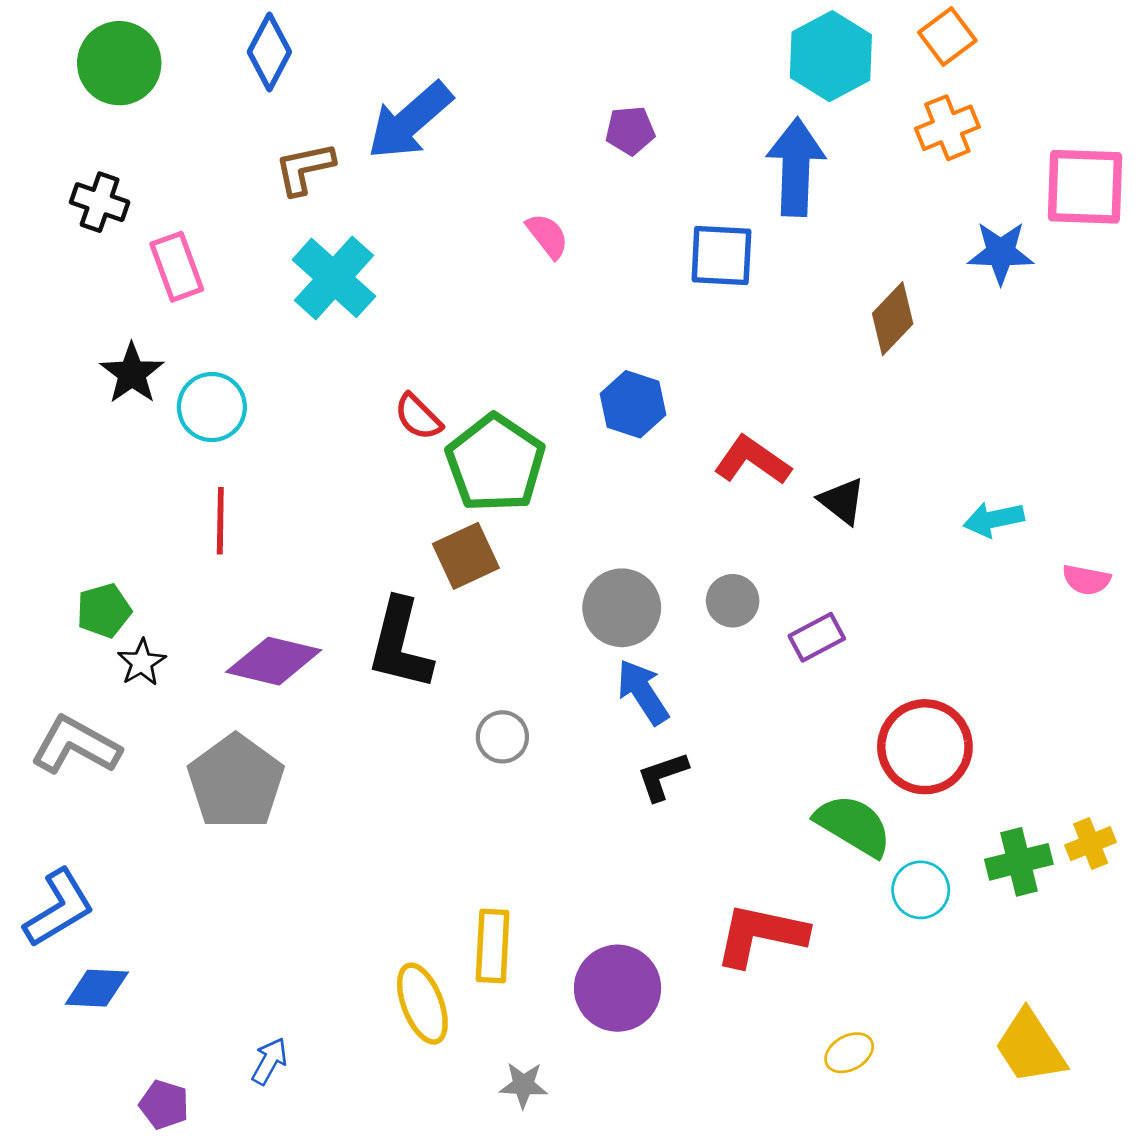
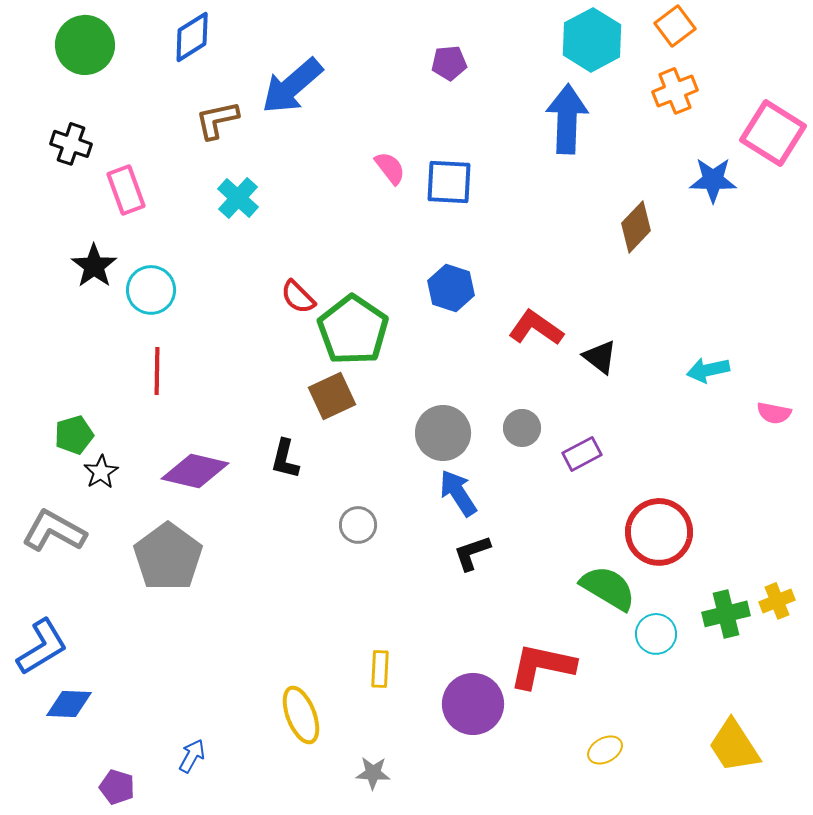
blue diamond: (269, 52) -> (192, 37), turned 30
purple pentagon: (630, 131) -> (449, 63), moved
pink square: (1085, 187) -> (773, 133), turned 30
blue square: (721, 255) -> (449, 182), moved
cyan cross: (334, 278) -> (238, 198), size x0.7
black L-shape: (400, 644) -> (285, 459), size x0.6
yellow rectangle: (493, 946) -> (380, 669), moved, size x0.7
purple circle: (618, 988) -> (473, 704), moved

